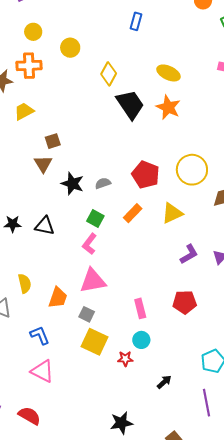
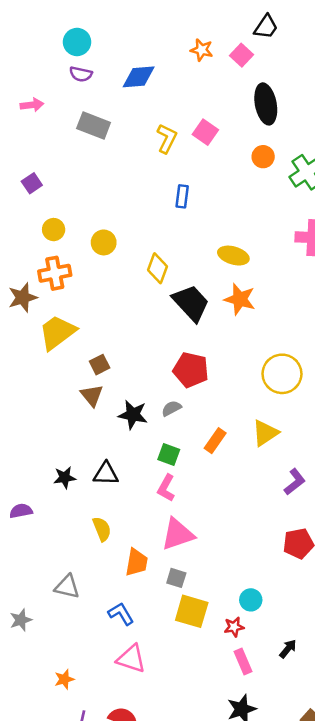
yellow trapezoid: (24, 111) -> (57, 332), size x1.5
red pentagon: (146, 175) -> (191, 370), moved
yellow semicircle: (25, 283) -> (102, 529), moved
pink rectangle: (140, 308) -> (243, 662), moved

